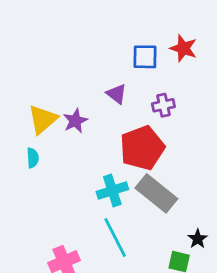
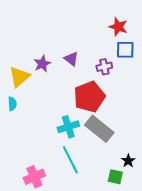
blue square: (145, 57) -> (125, 50), moved
purple star: (75, 121) -> (42, 64), moved

